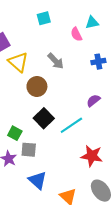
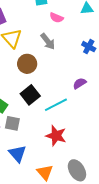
pink semicircle: (76, 34) -> (56, 18), moved, turned -48
blue cross: (98, 62) -> (89, 47), turned 32
red star: (92, 156) -> (56, 136), moved

